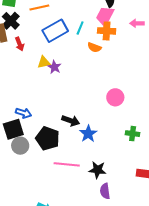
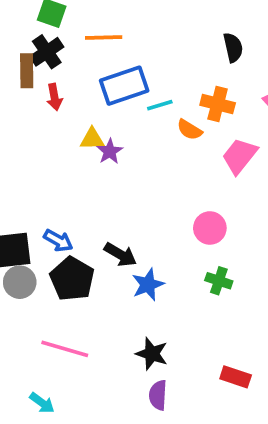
pink trapezoid: (105, 16) -> (240, 156), moved
cyan line: (80, 28) -> (160, 105), moved, turned 40
blue arrow: (23, 113) -> (58, 241), moved
green cross: (133, 134) -> (219, 281), moved
pink line: (67, 164) -> (65, 349), moved

